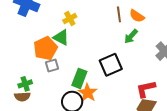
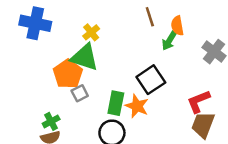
orange semicircle: (137, 16) -> (177, 26), moved, turned 56
green triangle: (61, 37) -> (85, 57), size x1.4
orange star: (88, 93) -> (137, 106), moved

